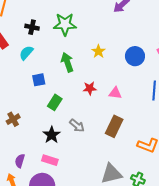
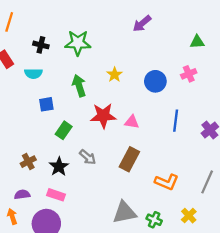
cyan semicircle: (26, 53) -> (33, 73), turned -133
red star: (90, 88) -> (103, 116), size x1.6
brown cross: (13, 119) -> (28, 162), moved
purple semicircle: (20, 161) -> (22, 194), turned 64

